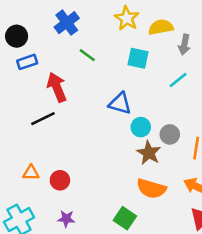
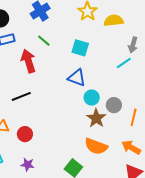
gray arrow: (184, 45) -> (133, 45), moved
green line: (87, 55) -> (44, 41), moved
cyan square: (138, 58) -> (80, 48), moved
black line: (43, 119) -> (21, 96), moved

